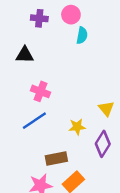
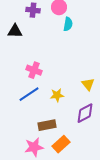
black triangle: (25, 55) -> (15, 31), moved
yellow star: (77, 127) -> (57, 95), moved
purple diamond: (103, 144) -> (85, 113), turned 30

